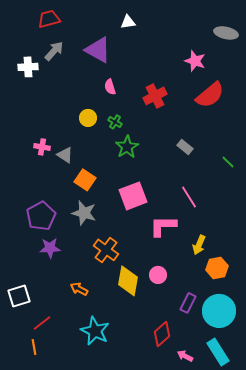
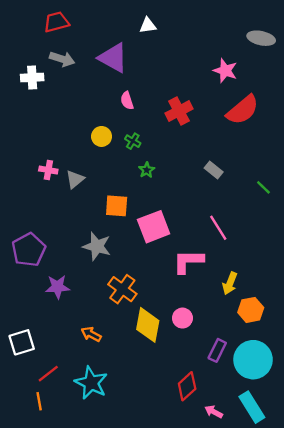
gray arrow: (54, 51) -> (62, 59), turned 65
green star: (127, 147) -> (147, 170), size x0.6
gray triangle: (65, 155) -> (75, 179), turned 48
orange square: (85, 180) -> (117, 206), moved, turned -30
purple pentagon: (41, 216) -> (29, 250), moved
cyan star: (95, 331) -> (91, 383), moved

